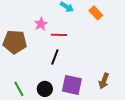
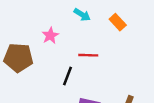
red line: (59, 35) -> (88, 55), moved

